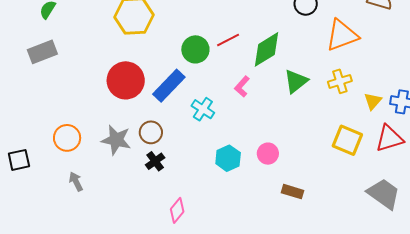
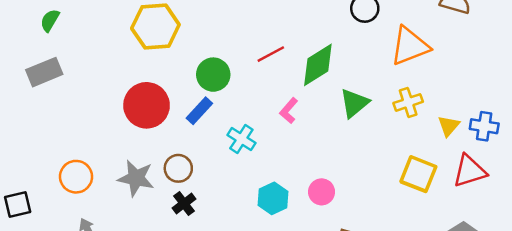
green circle: (195, 49) -> (213, 75), moved
blue rectangle: (169, 86) -> (199, 111), size x0.7

